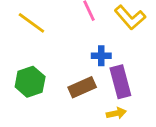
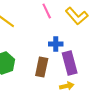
brown rectangle: (82, 87) -> (42, 67), turned -54

